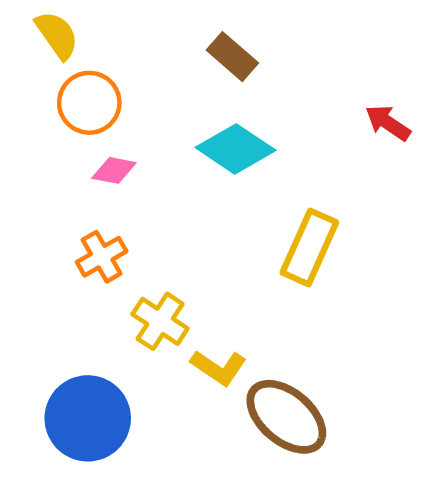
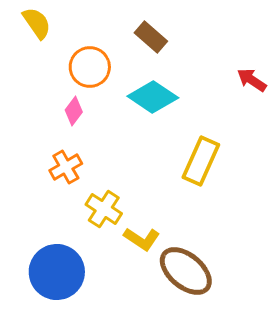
orange circle: (89, 103) -> (90, 67), moved
pink diamond: (114, 170) -> (74, 111), turned -64

